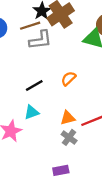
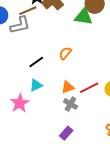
gray L-shape: (40, 40) -> (20, 25), moved
purple rectangle: (61, 170) -> (66, 133), turned -32

